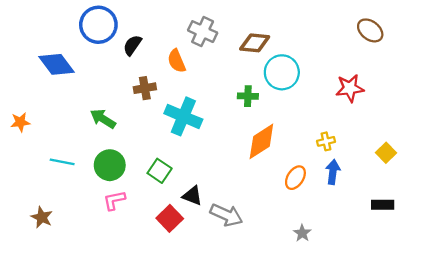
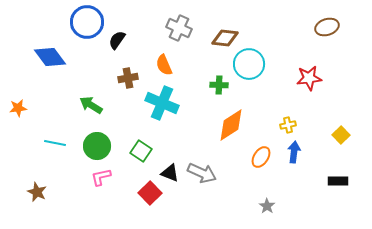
brown ellipse: (370, 30) -> (327, 27), turned -55
orange semicircle: (177, 61) -> (164, 65), moved
gray arrow: (226, 215) -> (202, 173), moved

